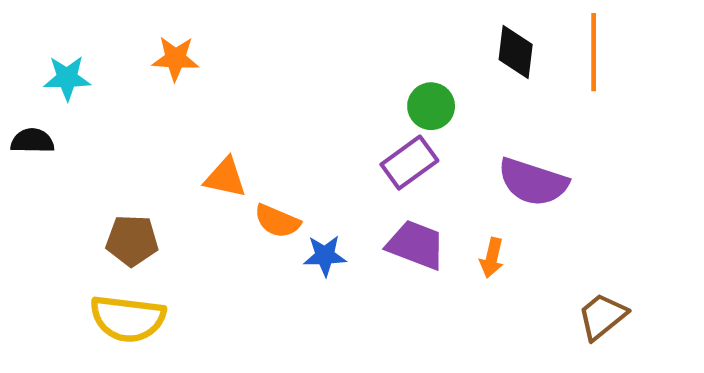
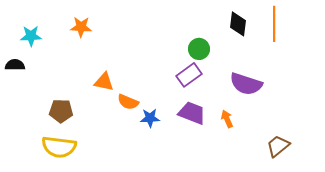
orange arrow: (492, 258) -> (227, 119), turned 144

